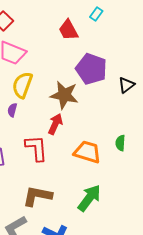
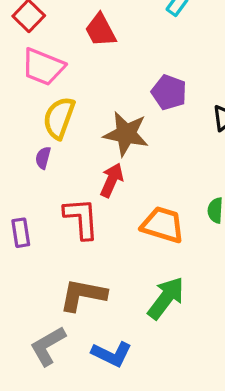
red trapezoid: (68, 30) -> (100, 30), moved
purple pentagon: (91, 69) -> (169, 92), size x0.7

